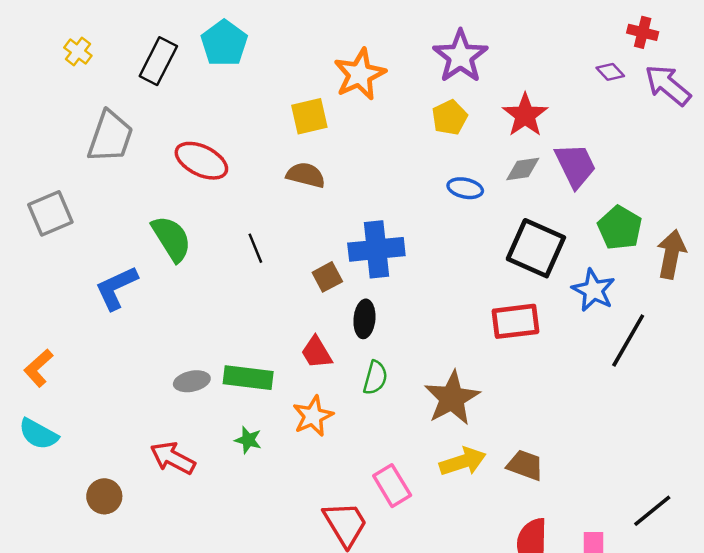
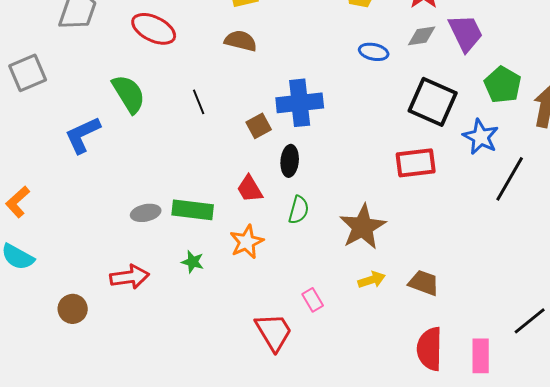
red arrow: (173, 458) -> (130, 277), turned 144
yellow arrow: (463, 462) -> (372, 280), size x0.7
pink rectangle: (392, 486) -> (313, 300), size x0.7

